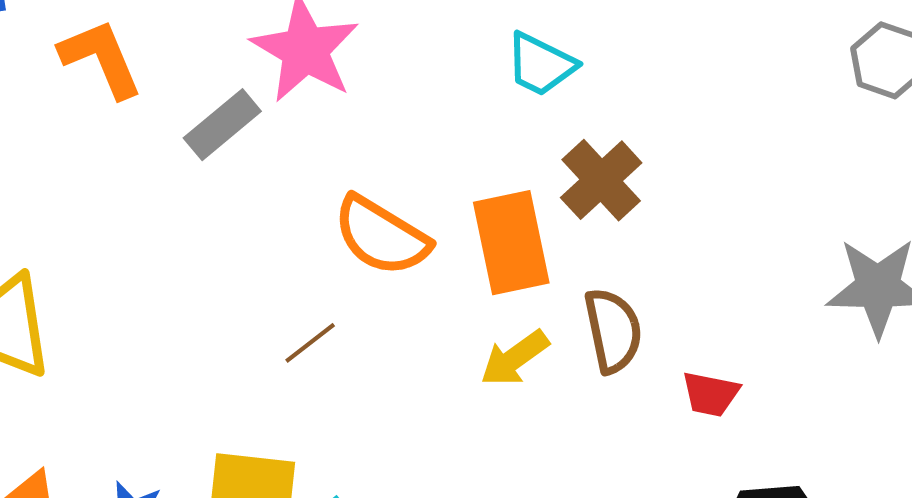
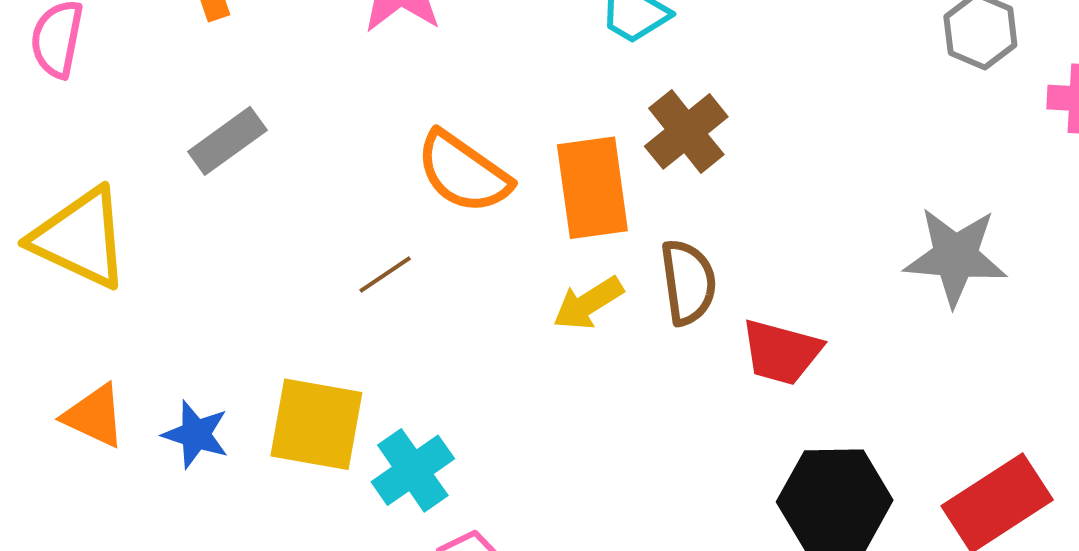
gray rectangle: (222, 125) -> (227, 141), moved
red trapezoid: (710, 394) -> (781, 352), size x1.4

